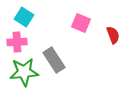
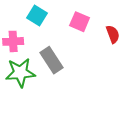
cyan square: (24, 17) -> (37, 15), moved

